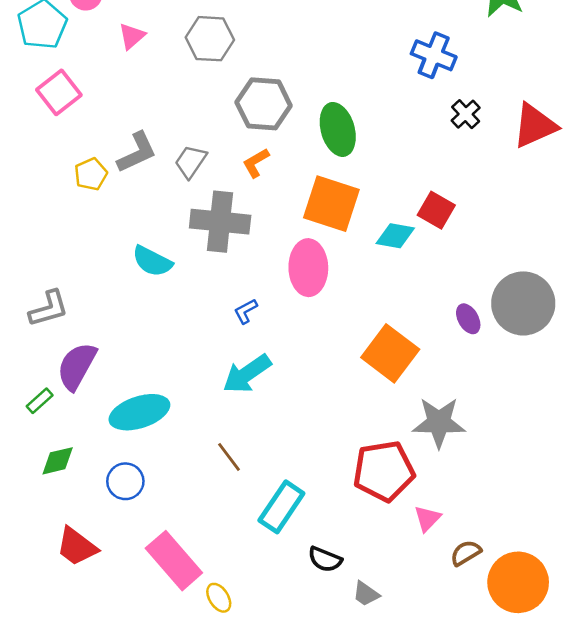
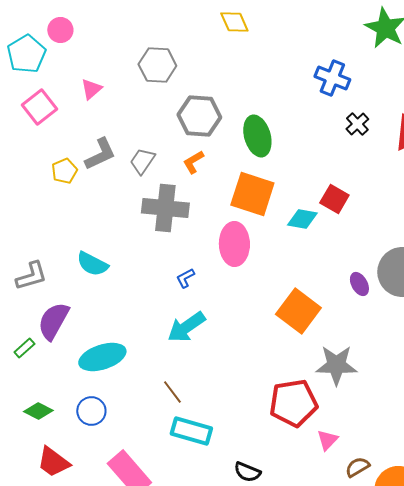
pink triangle: (132, 36) -> (91, 89), moved
cyan semicircle: (152, 261) -> (92, 264), moved
green diamond: (58, 461) -> (38, 411), moved, turned 40
cyan rectangle: (281, 507) -> (191, 431), moved, turned 72

